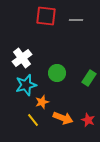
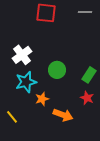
gray line: (76, 20) -> (85, 12), moved
yellow line: (33, 120) -> (12, 117), moved
red star: (88, 120) -> (87, 98), moved

